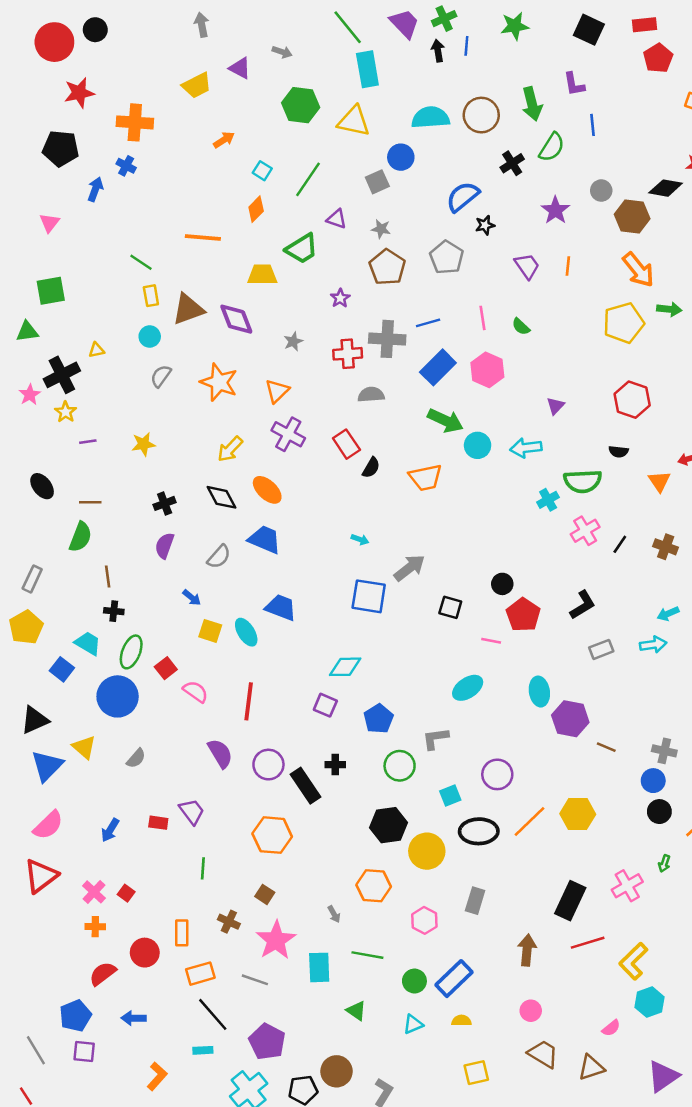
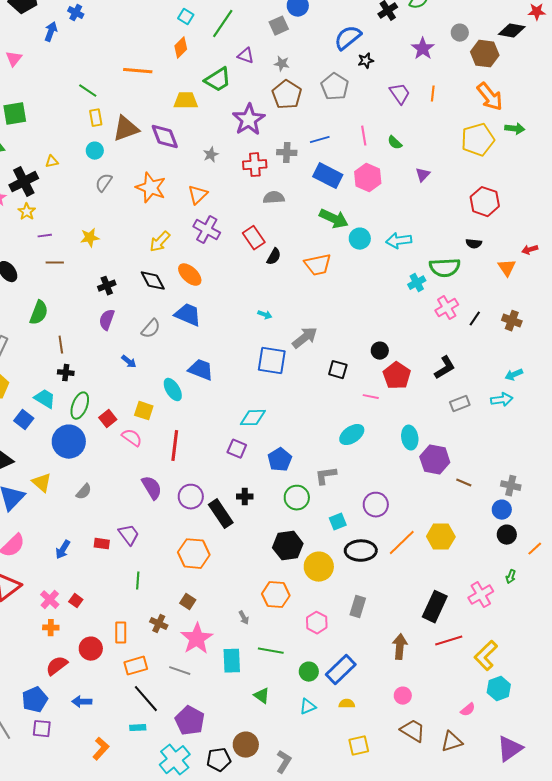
purple star: (340, 298) -> (249, 120), size x2.0
gray cross: (387, 339) -> (287, 153), size x0.7
blue rectangle: (438, 367) -> (328, 176), turned 72
purple triangle: (555, 406) -> (423, 175), moved
brown line: (90, 502) -> (55, 263), moved
yellow square: (210, 631) -> (144, 411), moved

